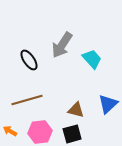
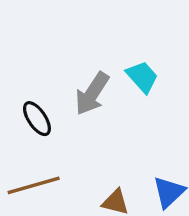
cyan trapezoid: (92, 59) -> (142, 77), moved

